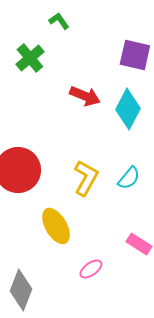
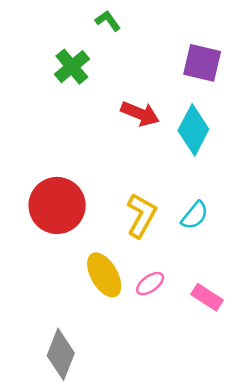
pink ellipse: (91, 269) -> (150, 284), moved

